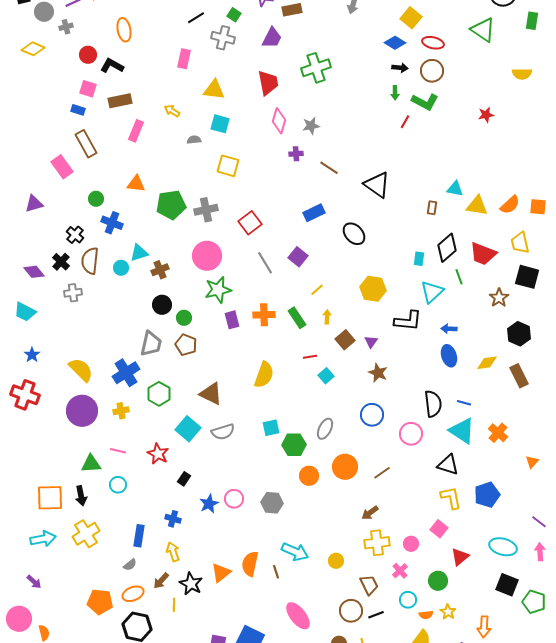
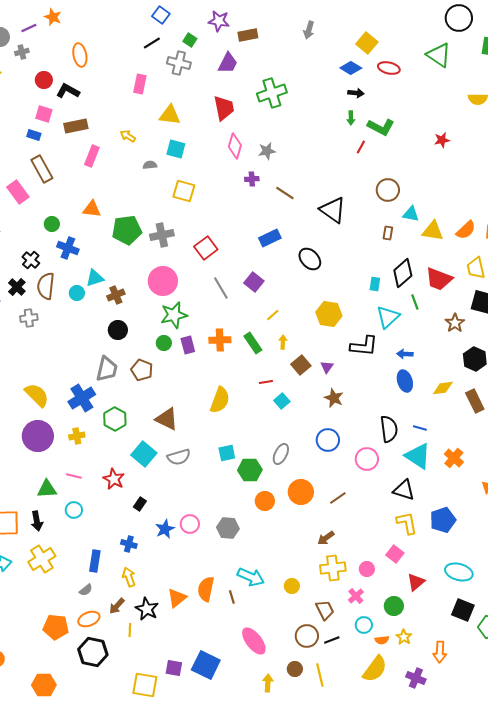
brown circle: (432, 71) -> (388, 190), moved
green circle: (184, 318) -> (164, 343), moved

